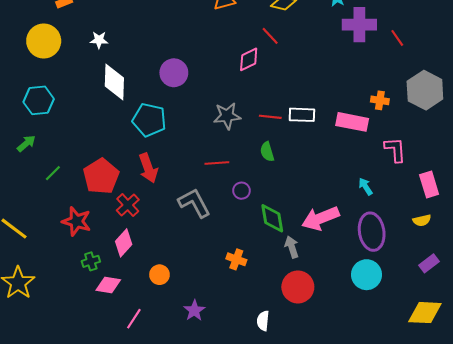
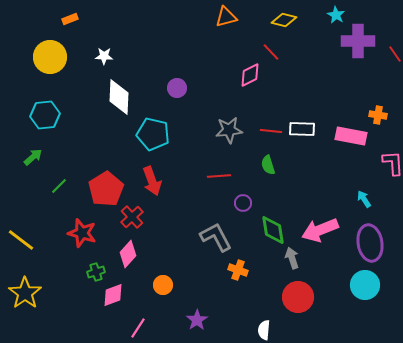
purple circle: (174, 73) -> (177, 88), size x0.7
gray L-shape: (194, 203) -> (216, 237), moved
pink diamond: (108, 285) -> (113, 295), turned -30

